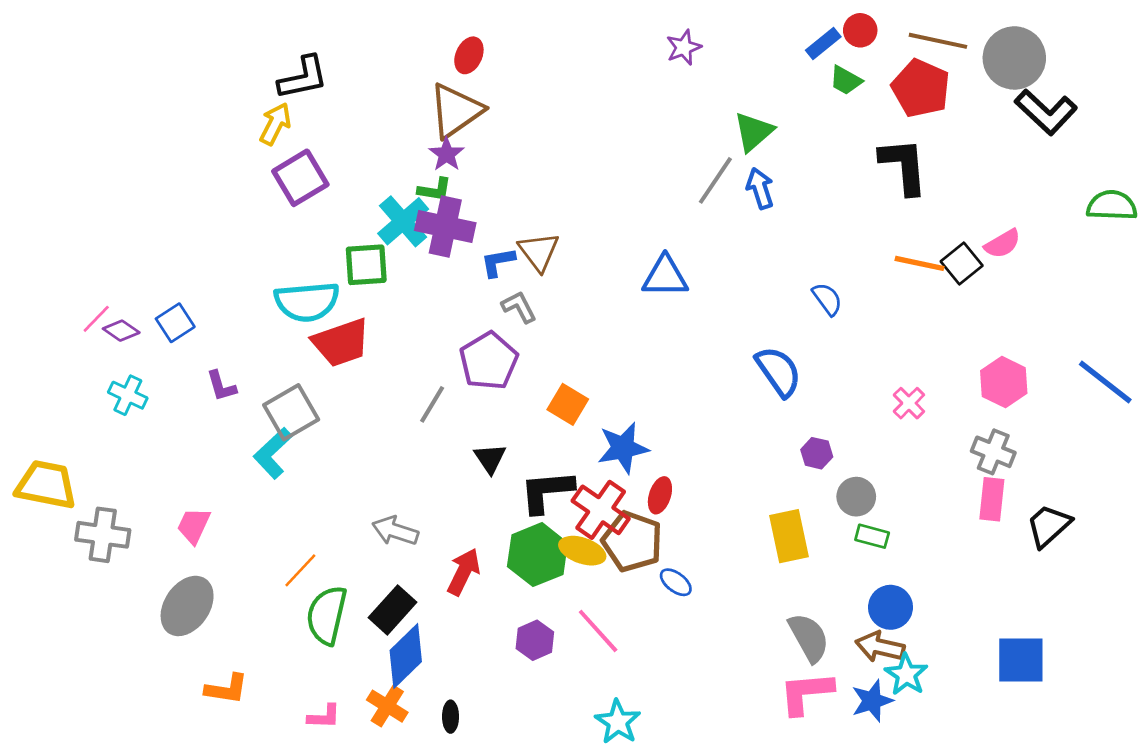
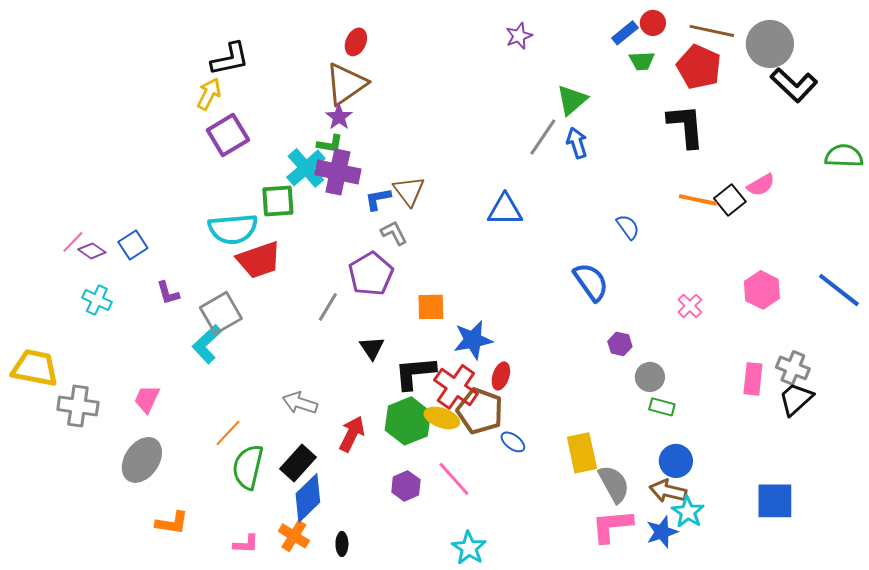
green trapezoid: (846, 80) -> (642, 61), turned -32
orange square: (568, 404) -> (431, 307), turned -32
gray cross: (993, 452) -> (793, 368), moved
yellow rectangle: (789, 536) -> (582, 453), moved

